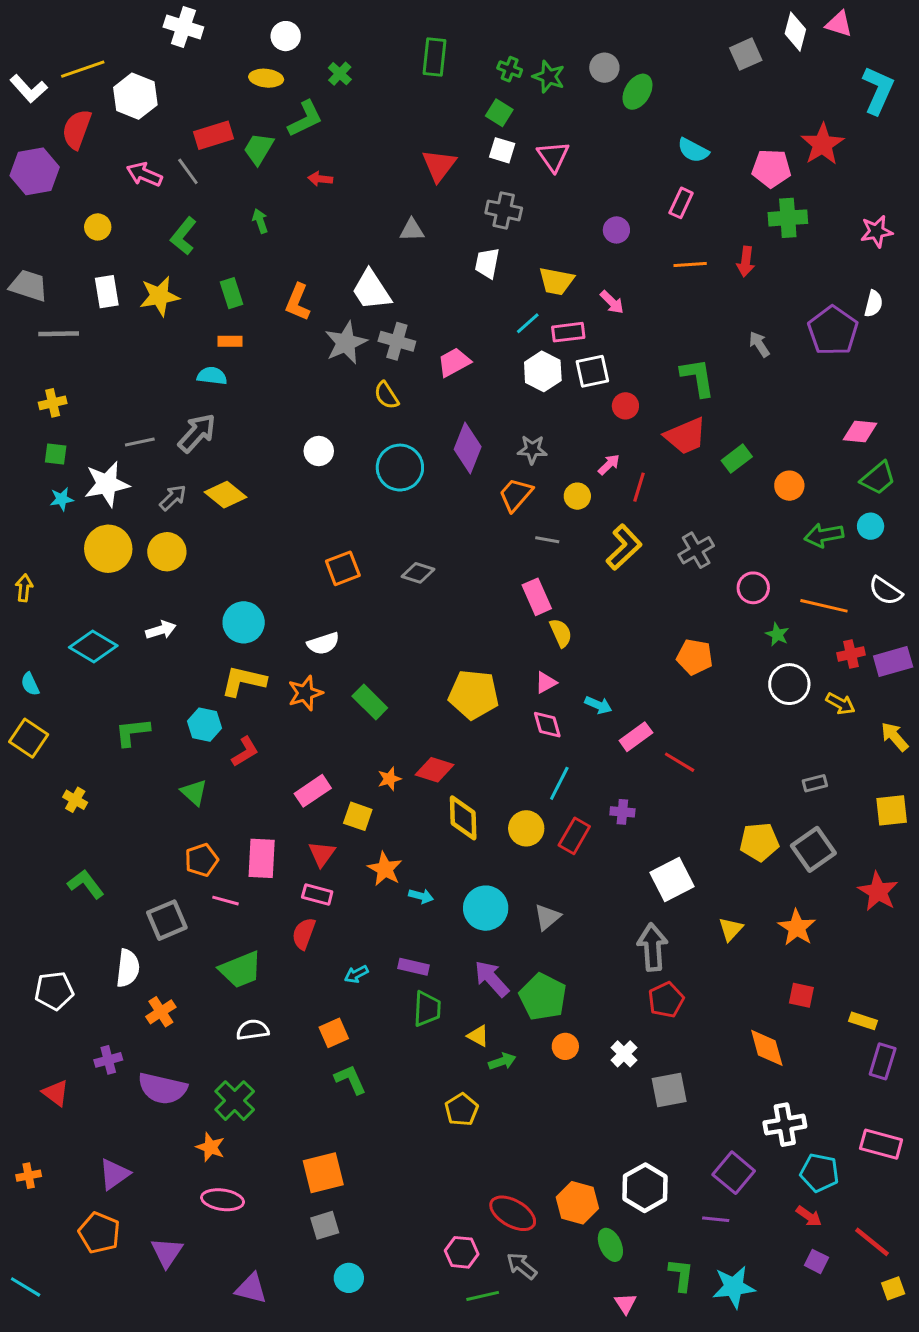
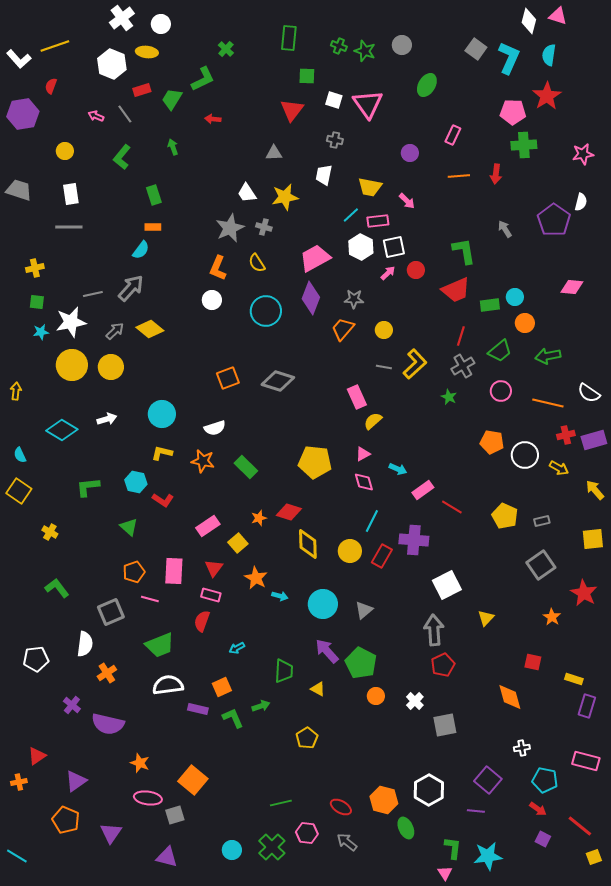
white cross: (183, 27) -> (122, 18), turned 35
white circle: (286, 36) -> (161, 24), moved
gray square: (746, 54) -> (476, 49), moved, turned -30
yellow ellipse: (266, 78) -> (147, 52), moved
cyan L-shape: (878, 90) -> (509, 58), moved
green ellipse: (637, 92) -> (427, 85), moved
white hexagon: (135, 96) -> (112, 64), moved
green square: (499, 113) -> (307, 76), moved, turned -30
red semicircle: (77, 129) -> (51, 86), size x0.6
red rectangle: (213, 135) -> (142, 90), size x0.7
cyan semicircle: (693, 150) -> (549, 55), moved, turned 70
pink triangle: (553, 156) -> (368, 104), size x1.4
pink arrow: (144, 174) -> (96, 116), size x0.7
gray cross: (504, 210) -> (335, 140), size x0.7
white trapezoid: (371, 290) -> (247, 193), size x0.7
yellow star: (159, 296) -> (285, 197), moved
orange L-shape: (298, 302) -> (218, 268), moved
gray line: (59, 334) -> (69, 227), moved
gray cross: (397, 341) -> (264, 227), size x0.7
pink trapezoid: (454, 362) -> (315, 258), moved, size x1.4
cyan semicircle: (212, 376) -> (141, 250), turned 120
green rectangle: (737, 459) -> (490, 305), turned 30
pink arrow: (609, 465) -> (388, 273), moved
green trapezoid: (878, 478) -> (500, 351), moved
red line: (639, 487) -> (461, 336), moved
cyan circle: (871, 526) -> (515, 297), moved
gray line: (547, 540) -> (384, 367), moved
gray diamond: (418, 573) -> (278, 381), size x1.5
yellow semicircle: (561, 633) -> (373, 421), turned -108
green star: (777, 634) -> (449, 397), moved
orange pentagon: (695, 657) -> (492, 442), moved
yellow L-shape: (244, 681) -> (162, 453), size x0.7
orange star: (305, 693) -> (203, 461), turned 30
red L-shape: (245, 752) -> (163, 500), turned 65
purple cross: (622, 812) -> (414, 540), size x1.8
yellow square: (358, 816) -> (238, 543), turned 30
yellow pentagon: (759, 842) -> (505, 516), moved, turned 30
orange star: (797, 928) -> (552, 617), moved, size x0.7
purple rectangle: (413, 967) -> (198, 709), moved
white semicircle: (253, 1030) -> (168, 685), size x1.4
purple cross: (108, 1060) -> (72, 705), turned -36
green arrow: (502, 1061) -> (261, 706), moved
red triangle: (56, 1093) -> (37, 756), moved, turned 48
green cross: (235, 1101) -> (272, 847), moved
white cross: (785, 1125) -> (522, 748), size x0.6
orange square: (323, 1173) -> (193, 780), moved, turned -36
red ellipse: (513, 1213) -> (341, 807), size x0.7
gray square: (325, 1225) -> (175, 815), moved
green line: (483, 1296) -> (281, 803), moved
pink triangle: (625, 1303) -> (445, 873), moved

